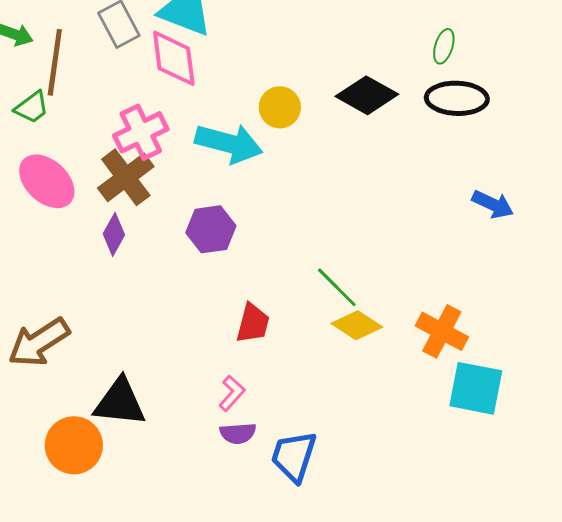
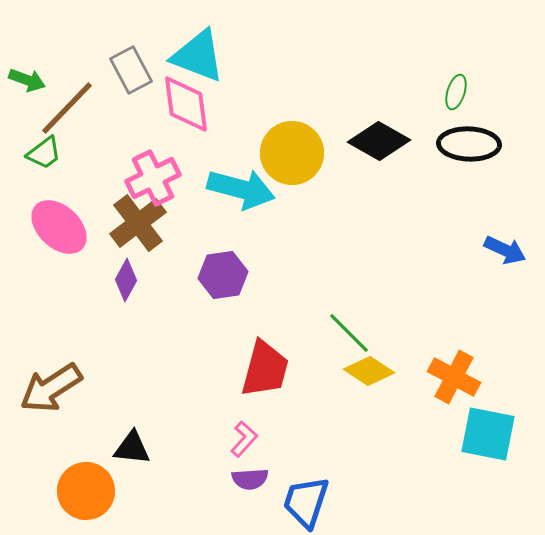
brown line: (55, 62) -> (67, 108), turned 36
yellow circle: (280, 107) -> (292, 153), size x1.5
red trapezoid: (253, 323) -> (265, 369), size x1.4
black triangle: (120, 402) -> (132, 448), size x0.7

